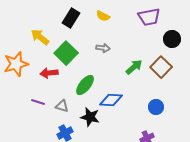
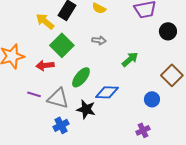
yellow arrow: (40, 37) -> (45, 21), moved
brown square: (161, 67) -> (172, 75), moved
gray triangle: (62, 106) -> (58, 98), size x1.6

